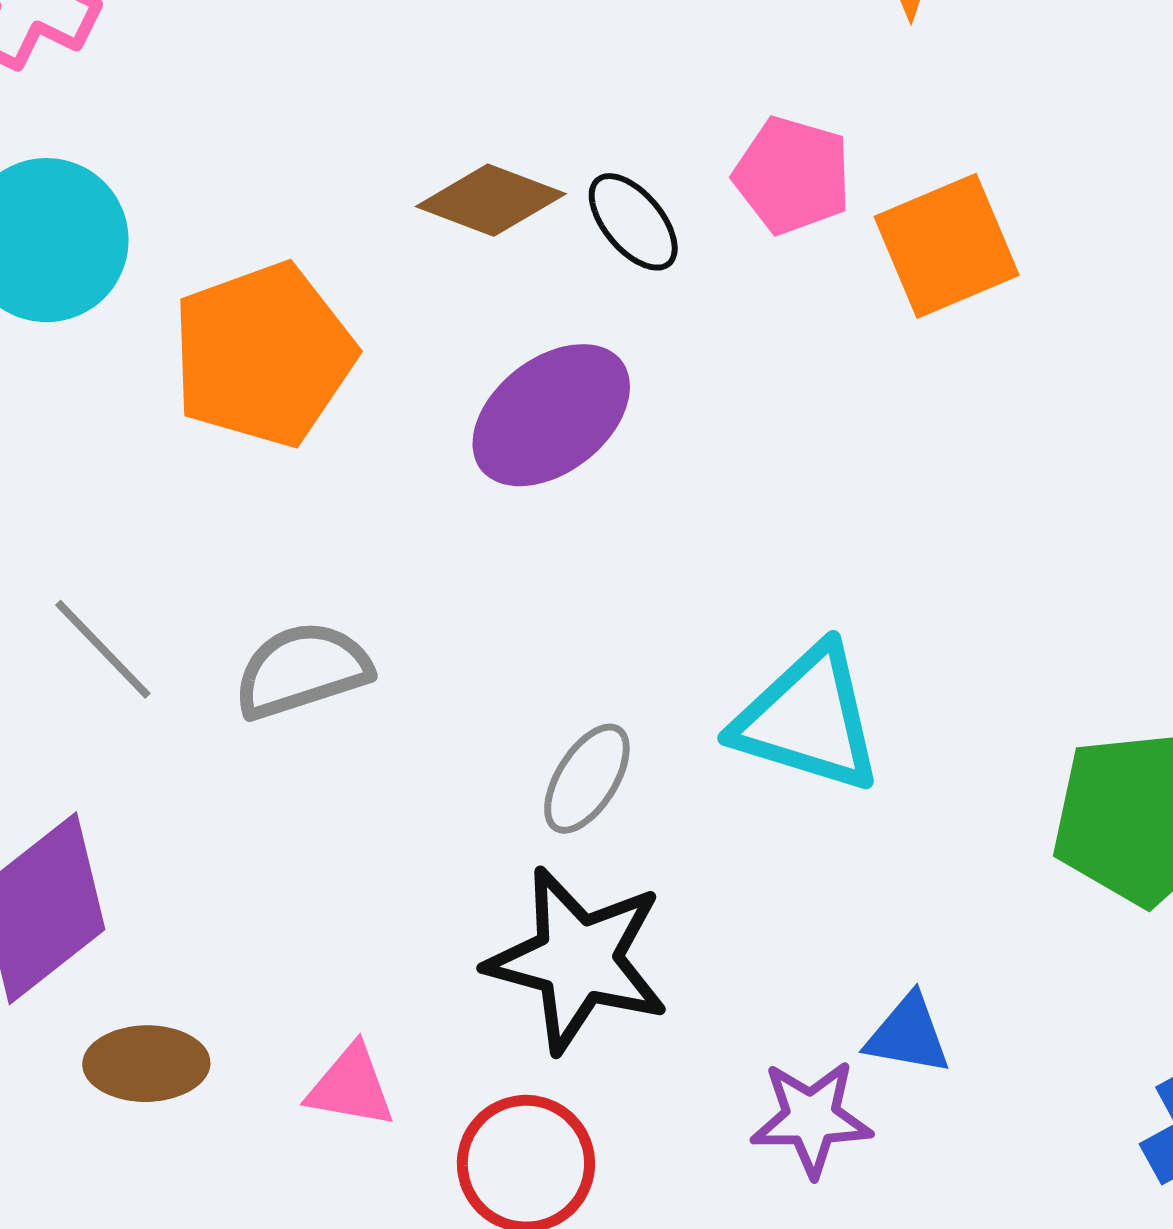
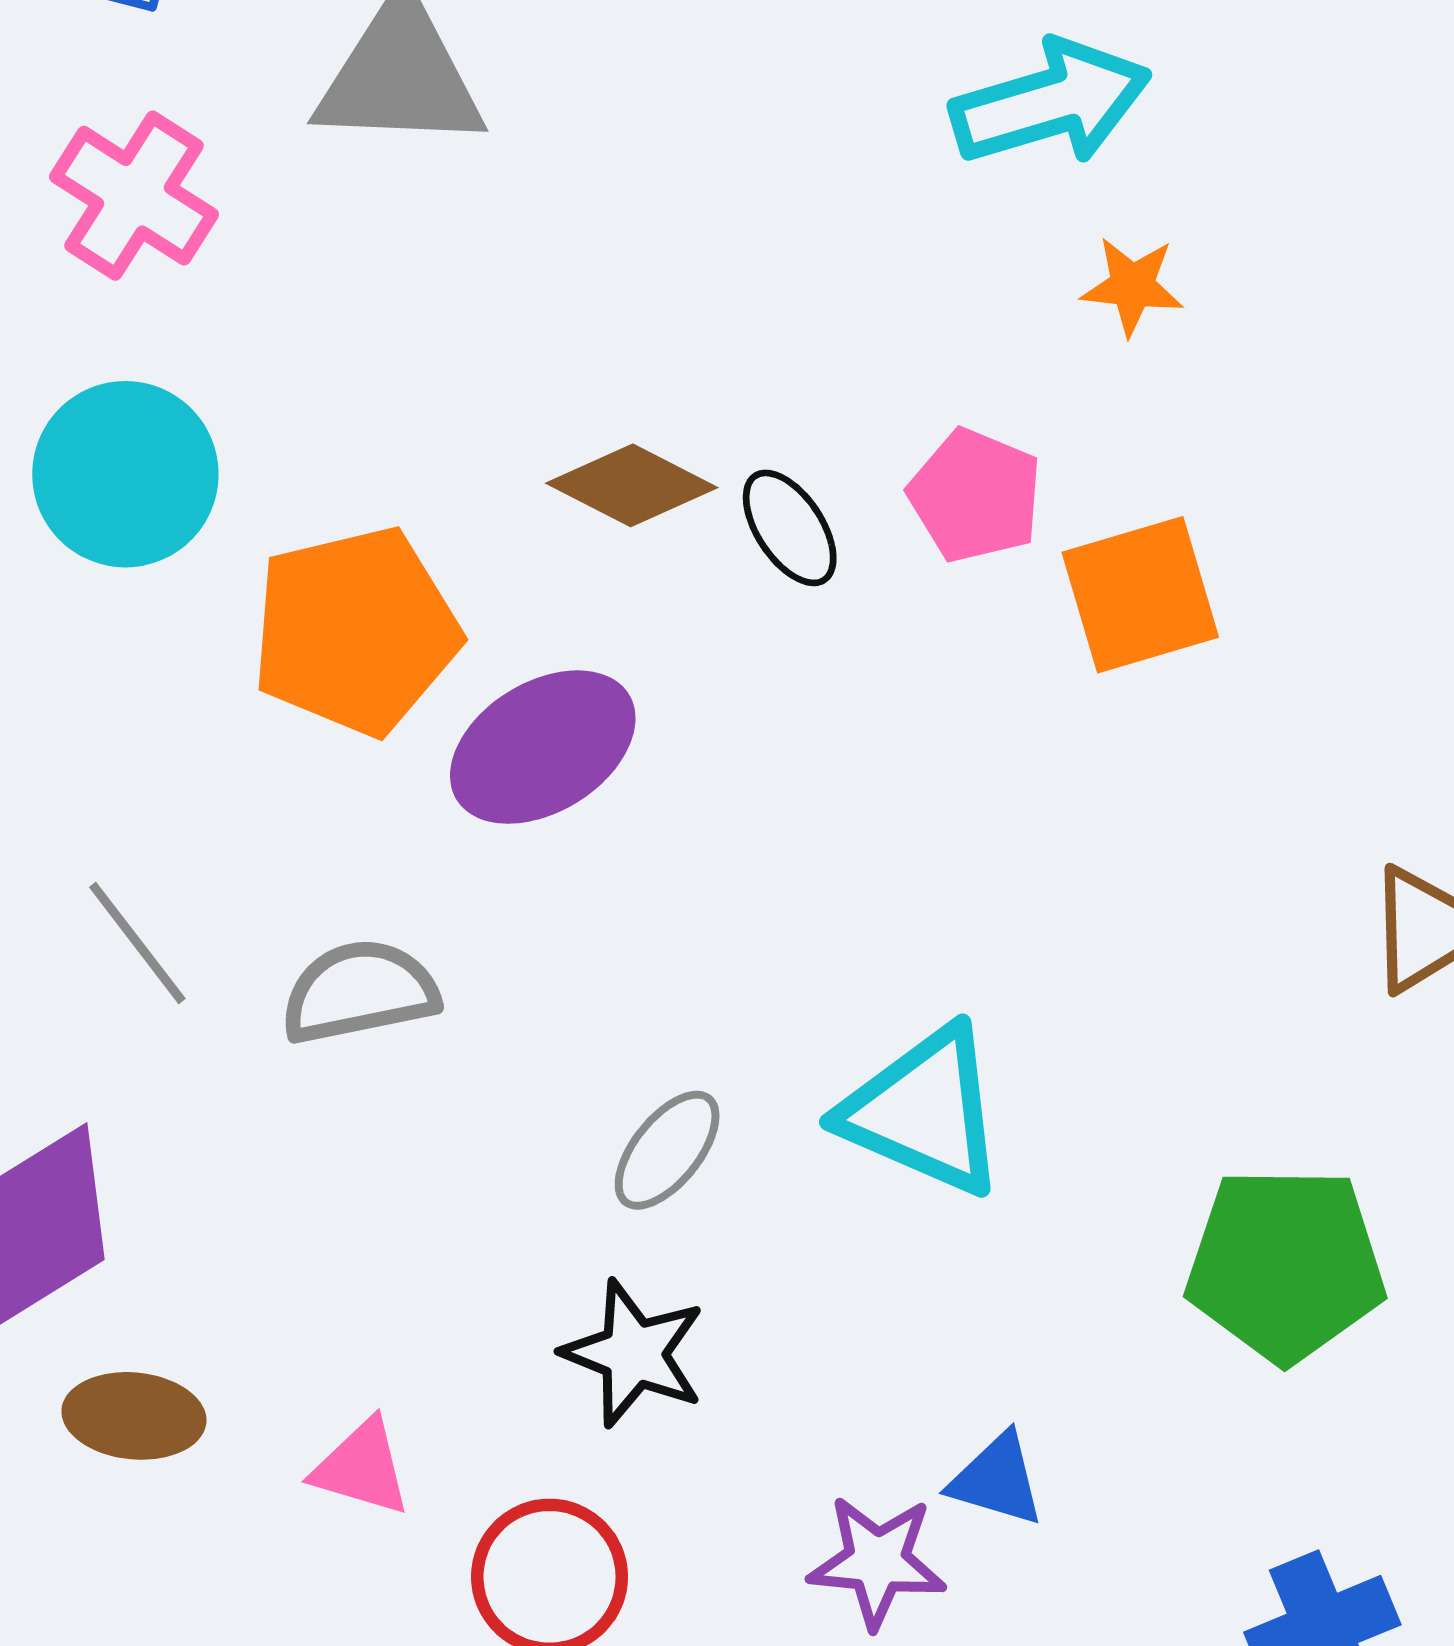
purple ellipse: (551, 415) -> (543, 747), moved
black star: (578, 960) -> (634, 1353), size x0.7

